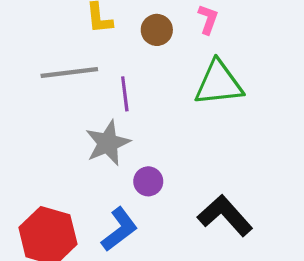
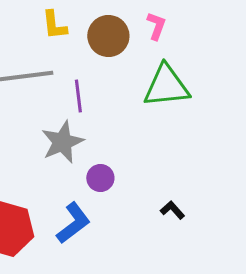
brown circle: (157, 30) -> (108, 36), size x1.4
black L-shape: (225, 215) -> (172, 210), size x0.5

